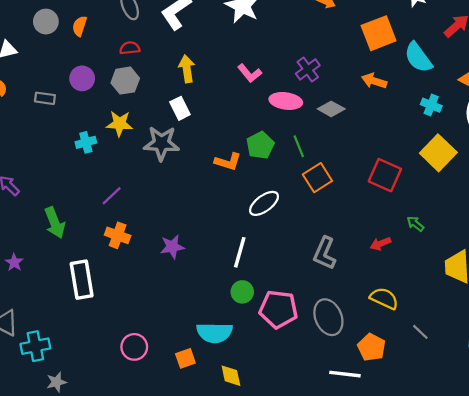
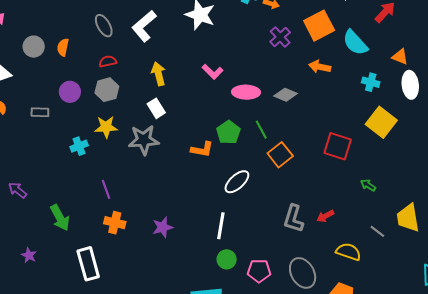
purple cross: (308, 69) -> (280, 37), moved
purple line: (112, 196) -> (106, 189), turned -60
red arrow: (380, 244) -> (325, 216), moved
pink pentagon: (278, 309) -> (259, 271), size x0.7
gray line: (420, 332) -> (377, 231), moved

